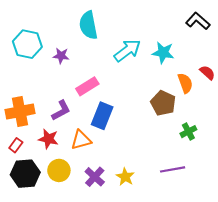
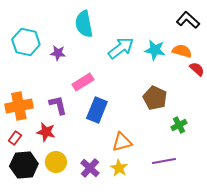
orange semicircle: (185, 83) -> (182, 51), moved, turned -54
purple L-shape: (61, 110) -> (58, 105), turned -75
orange triangle: (81, 140) -> (122, 142), moved

